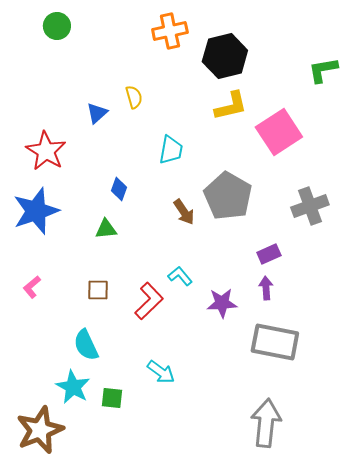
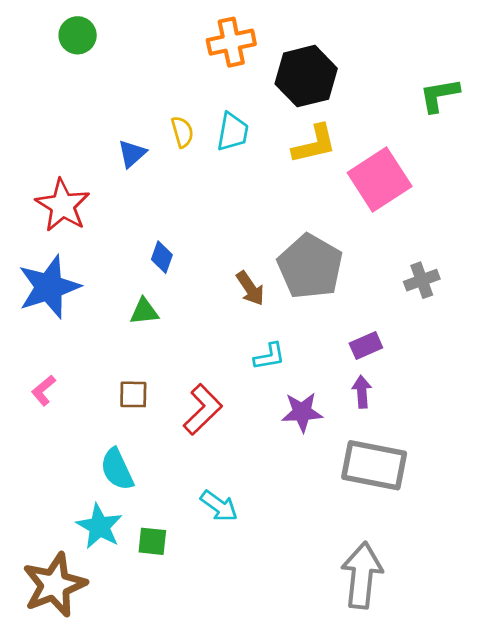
cyan trapezoid: (171, 150) -> (233, 132), moved
gray cross: (310, 206) -> (422, 280), size x0.7
cyan L-shape: (180, 276) -> (269, 356), moved, turned 120

